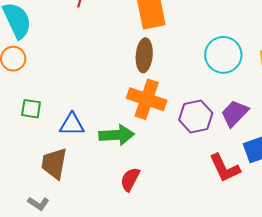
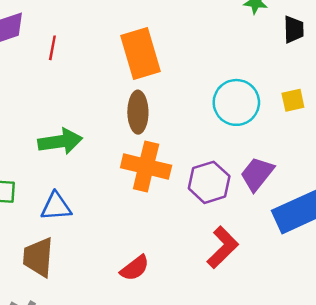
green arrow: (117, 135) -> (60, 141), moved
red L-shape: (225, 168) -> (223, 247), moved, turned -104
red semicircle: (130, 179) -> (135, 268), turned -150

